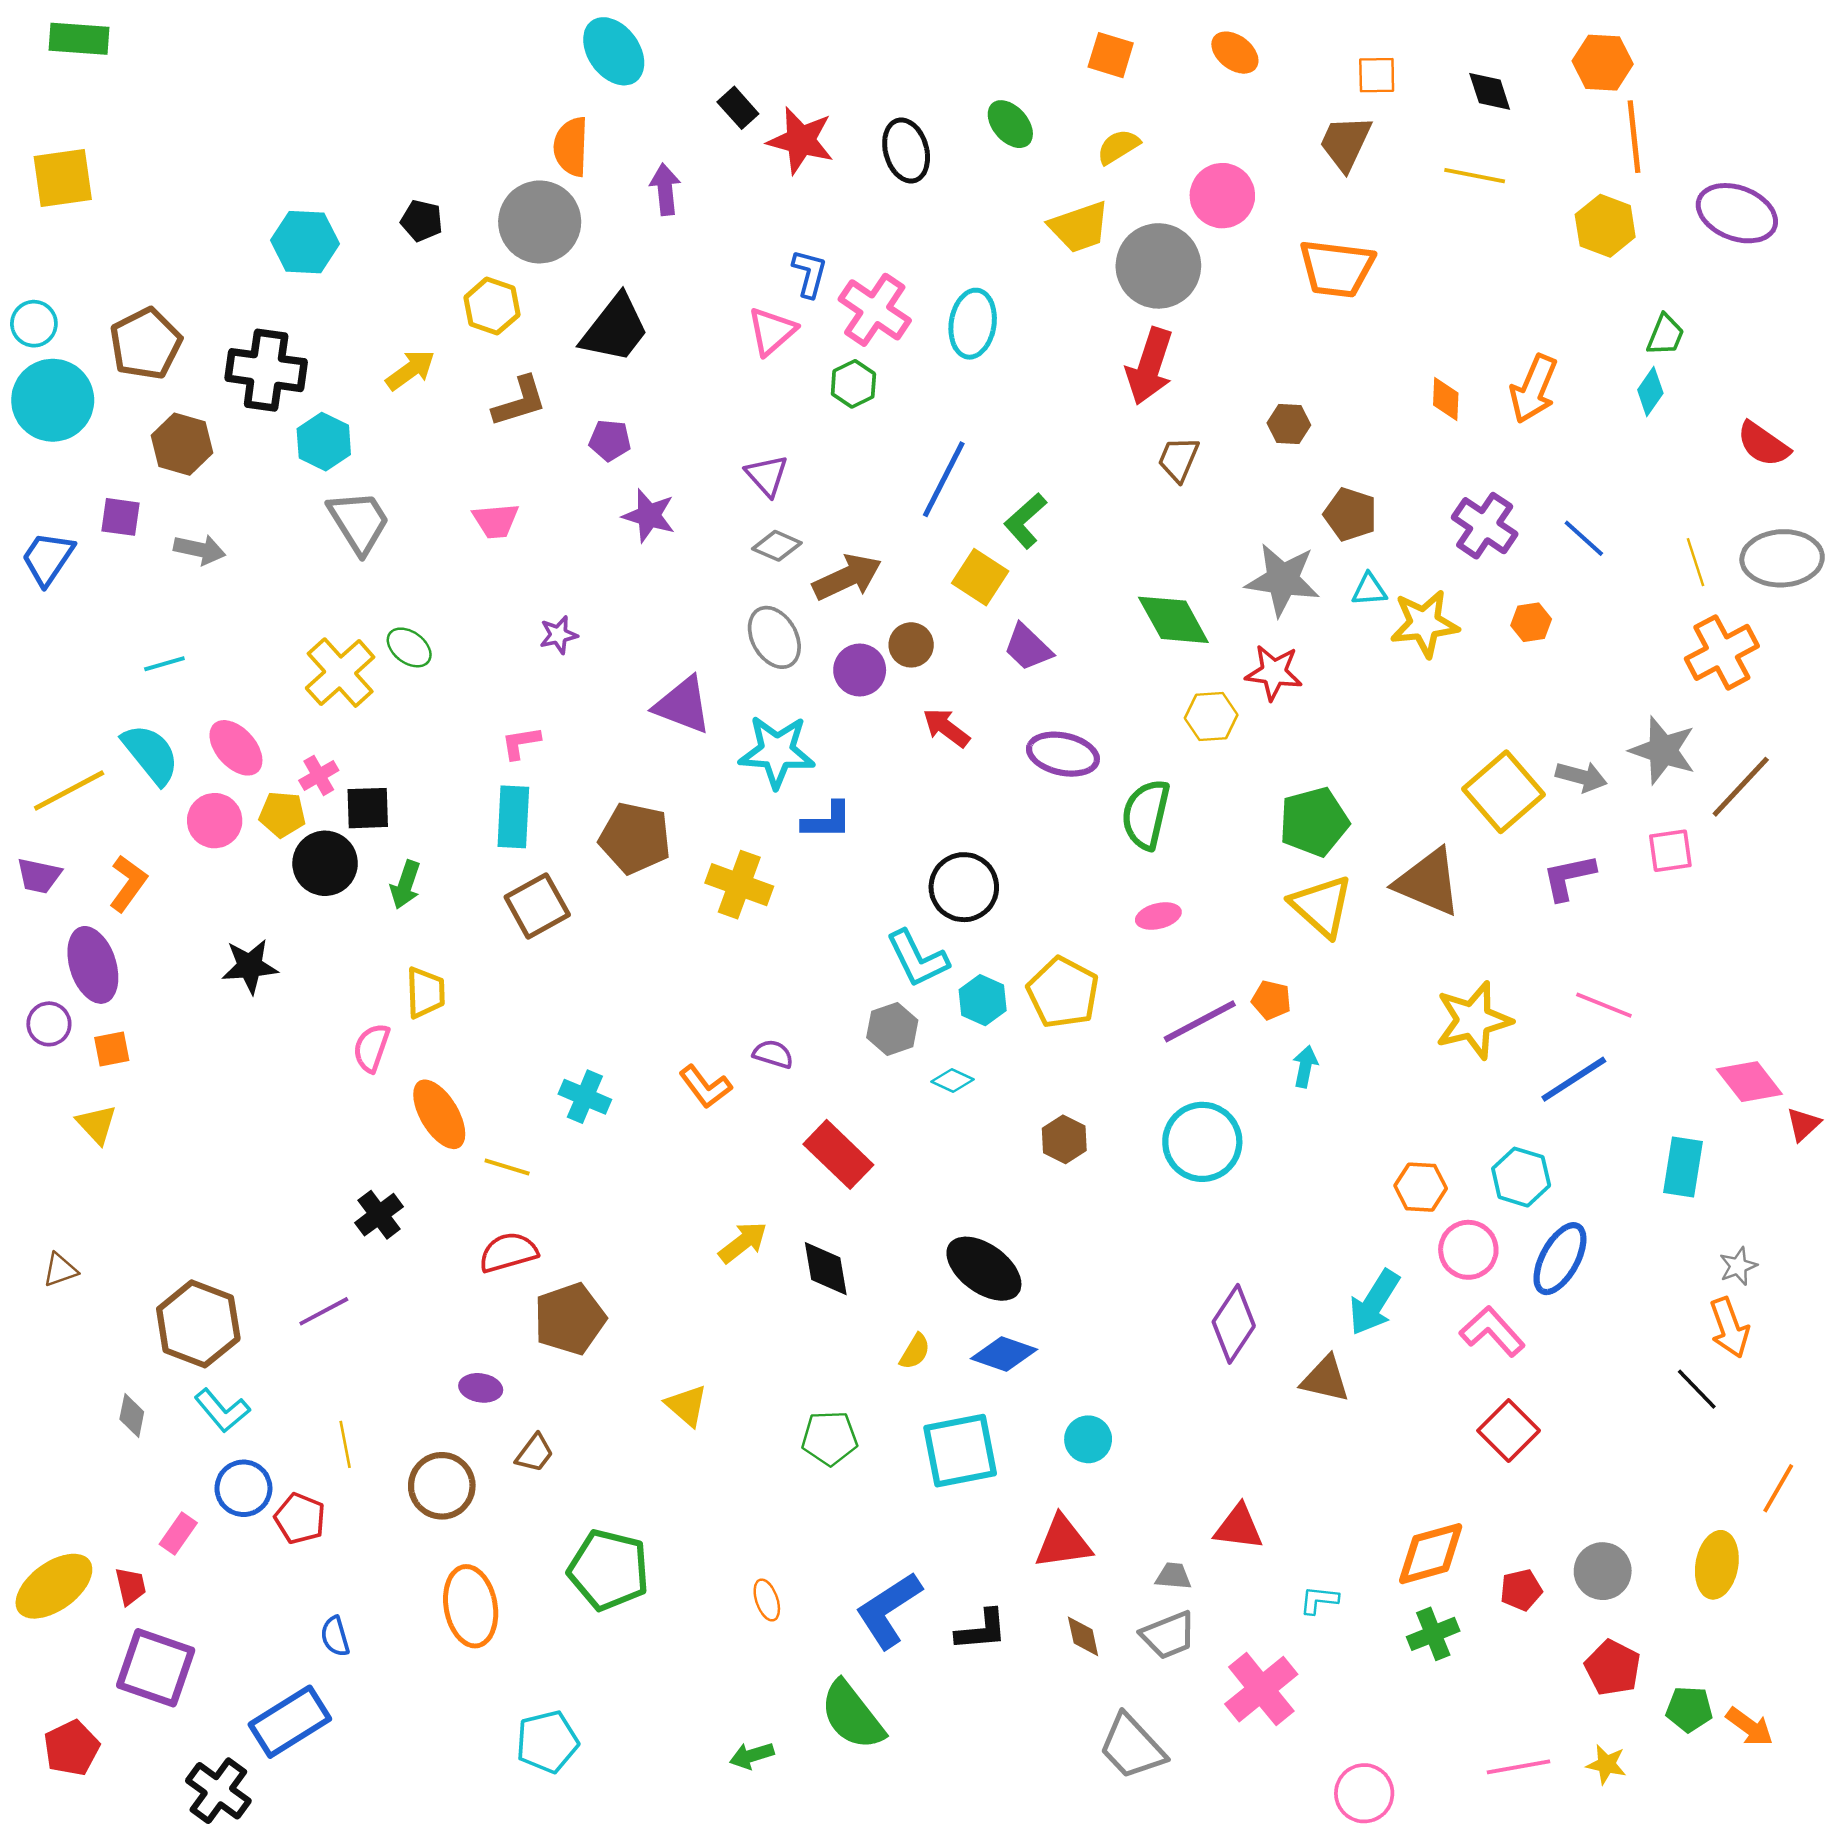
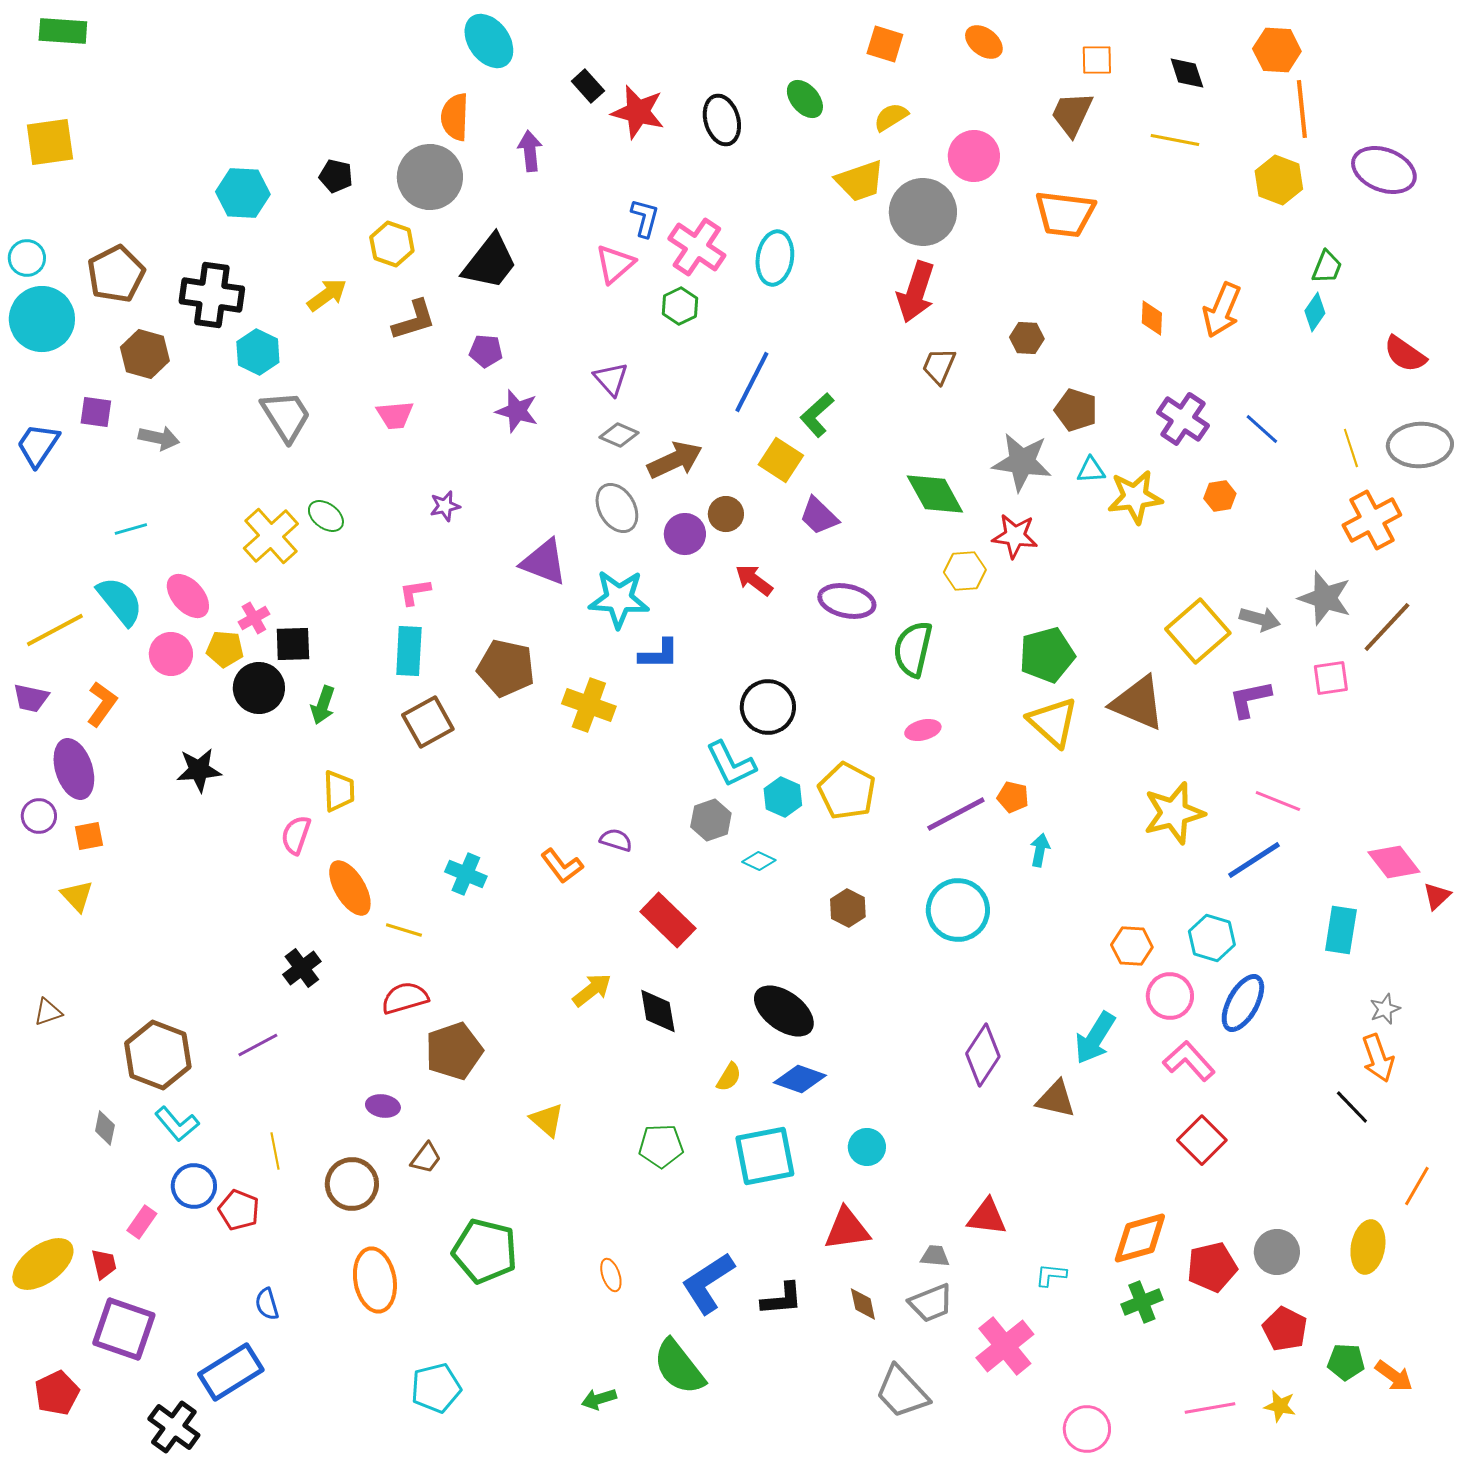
red pentagon: (1521, 1590) -> (1212, 1267), size x1.5

